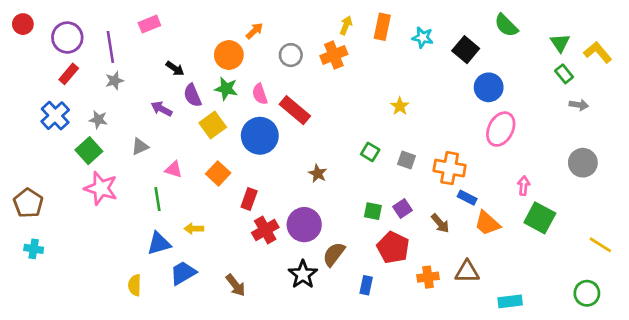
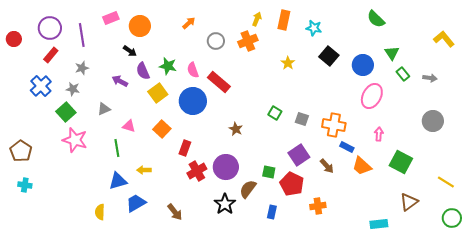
red circle: (23, 24) -> (14, 39), moved
green triangle: (560, 43) -> (392, 53), moved
black square: (466, 50) -> (329, 56), moved
orange circle: (229, 55) -> (140, 26), moved
green rectangle: (564, 74) -> (403, 74), moved
gray star: (114, 81) -> (82, 68), moved
yellow star: (400, 106) -> (288, 63), moved
pink arrow: (524, 186) -> (379, 134), moved
purple square: (402, 208) -> (299, 155), size x1.5
green square: (373, 211) -> (269, 172), moved
brown triangle: (467, 272) -> (409, 202), moved, turned -36
green circle: (587, 293) -> (452, 218), moved

